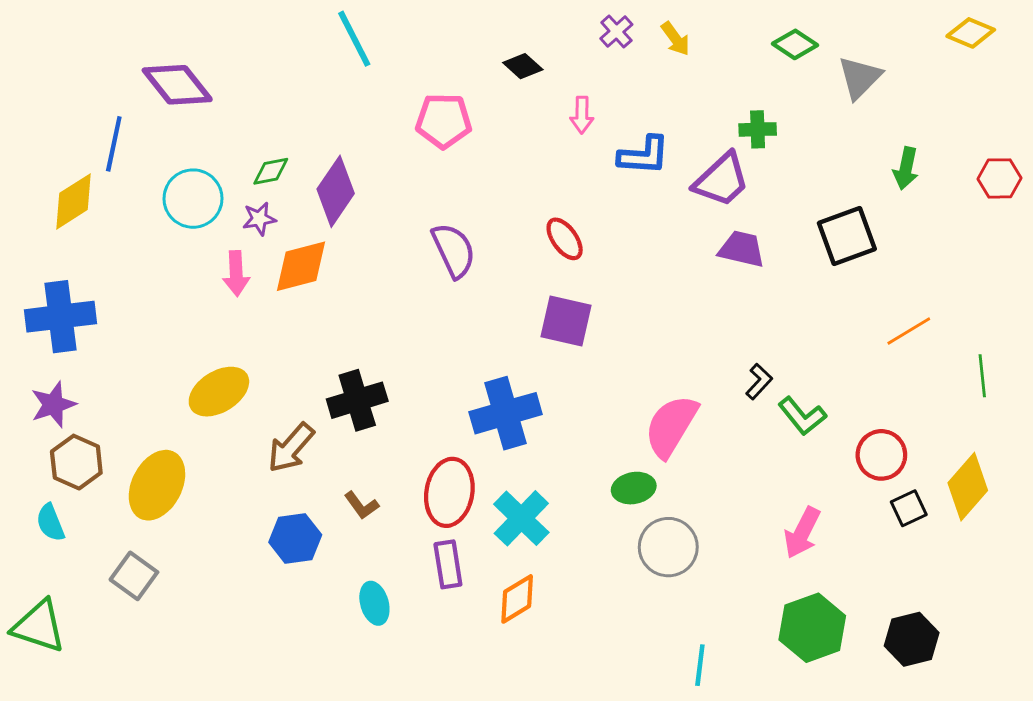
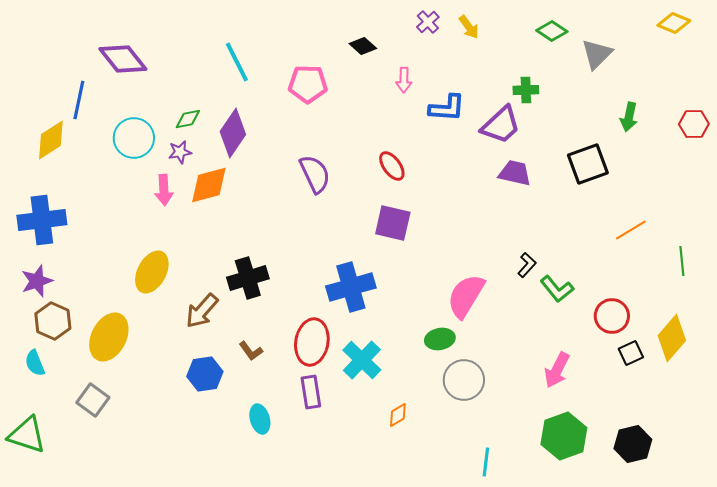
cyan line: (354, 39) -> (237, 62), moved
yellow ellipse: (219, 392) -> (152, 272), turned -30
orange diamond: (517, 599) -> (398, 415), moved, size x0.7

